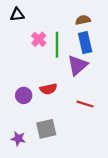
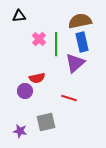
brown semicircle: (83, 20) -> (80, 21), size x1.6
red semicircle: (48, 89) -> (37, 78), moved
red line: (85, 104) -> (69, 98), moved

